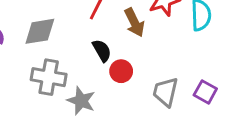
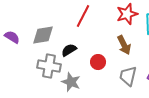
brown arrow: (134, 22) -> (124, 45), moved
black semicircle: (102, 50) -> (69, 50), moved, turned -91

